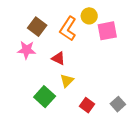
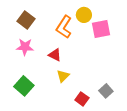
brown square: (37, 27) -> (26, 20), moved
green square: (45, 97) -> (24, 86), moved
gray square: (118, 104) -> (106, 91), moved

